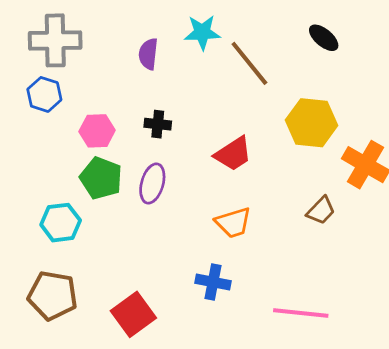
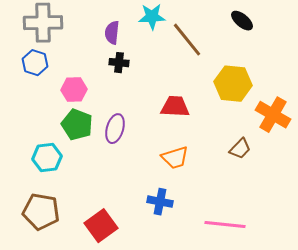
black cross: (158, 124) -> (119, 63), moved
red trapezoid: (233, 154) -> (175, 107), turned -144

